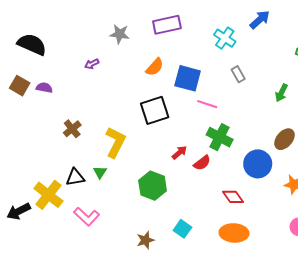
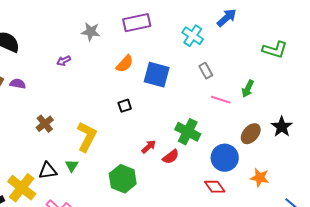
pink line: (207, 104) -> (221, 100), moved
black square: (155, 110) -> (125, 106), size x0.5
red diamond: (233, 197) -> (215, 187), moved

